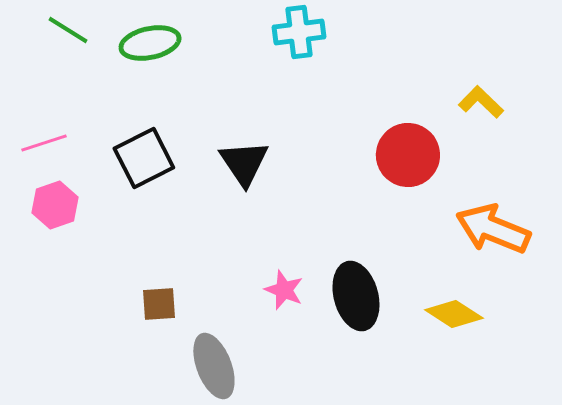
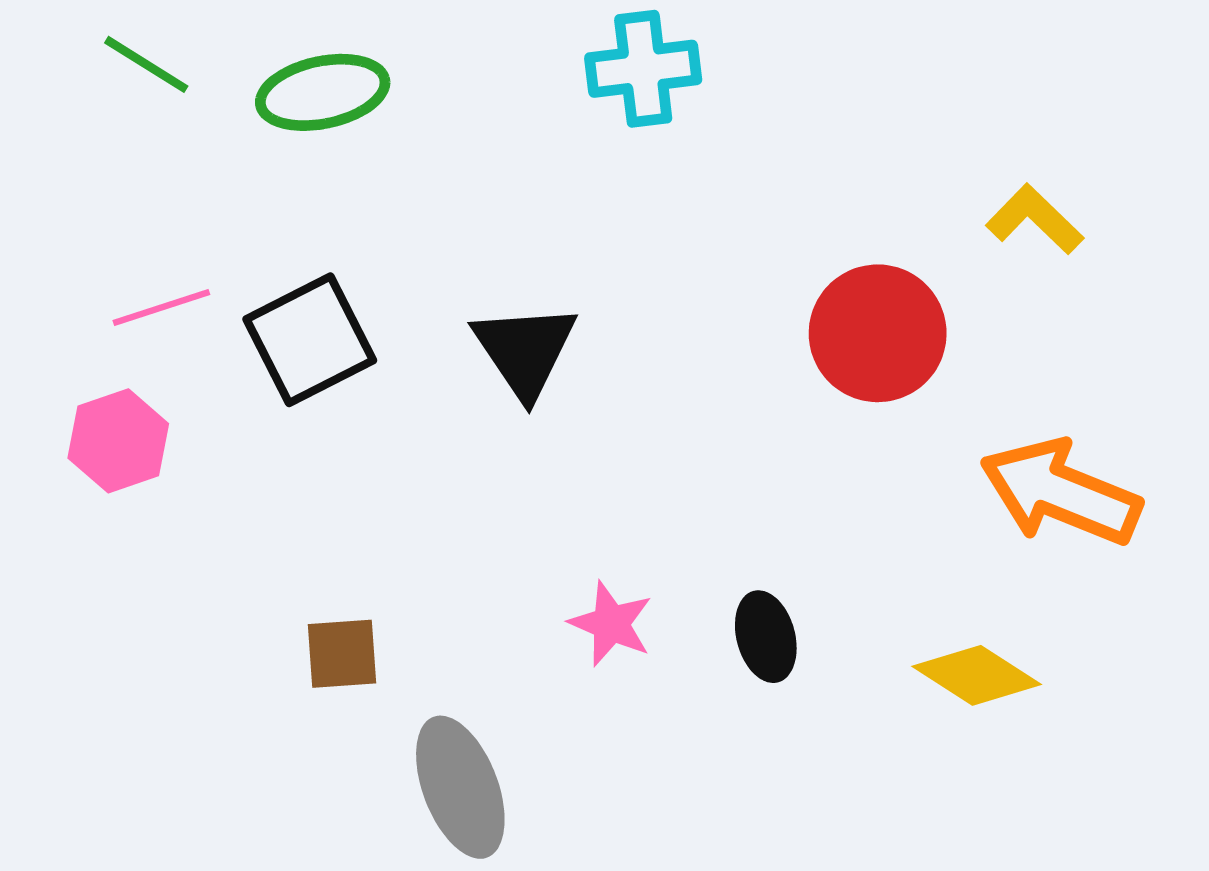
pink line: (44, 143) -> (161, 308), moved
black ellipse: (356, 296) -> (766, 637), size x0.6

